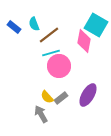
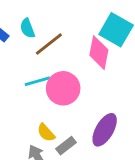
cyan line: (51, 53) -> (37, 81), moved
gray rectangle: (61, 98) -> (66, 146), moved

